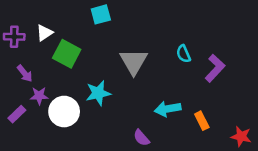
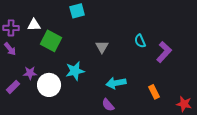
white triangle: (44, 33) -> (34, 25), turned 32
gray triangle: (134, 62) -> (102, 47), size x0.6
purple arrow: (25, 73) -> (10, 49), moved
cyan arrow: (168, 109) -> (116, 83), moved

